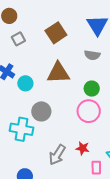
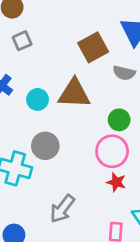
brown square: (56, 33) -> (93, 47), moved
cyan circle: (25, 83) -> (38, 99), moved
red star: (83, 148) -> (116, 182), moved

